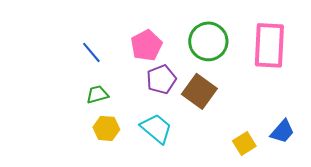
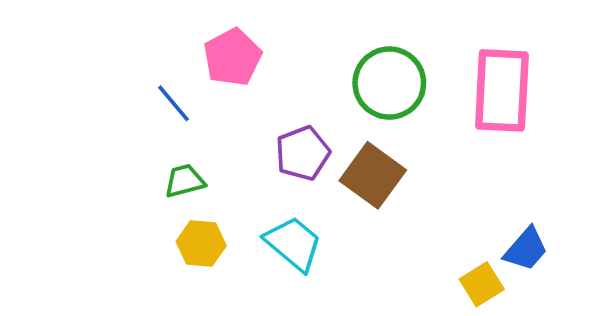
pink pentagon: (146, 45) -> (233, 57), moved
yellow square: (244, 143) -> (482, 284), moved

